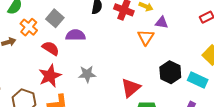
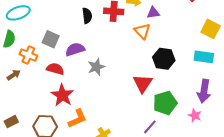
black hexagon: (170, 72) -> (164, 59), moved
gray star: (87, 74) -> (96, 67), moved

